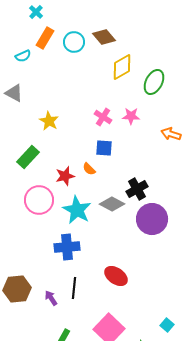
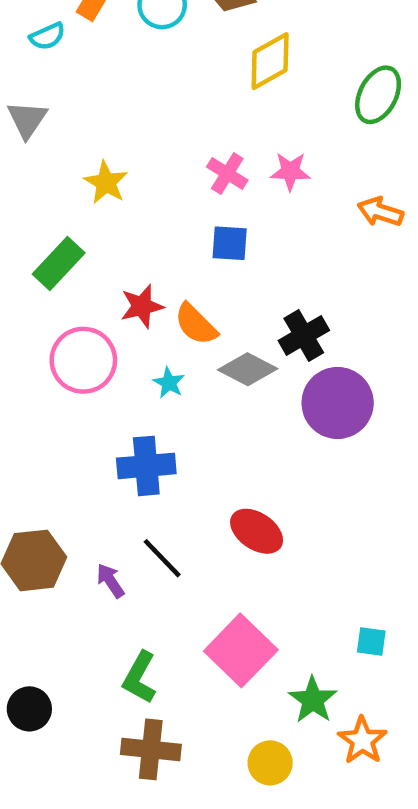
green ellipse: (154, 82) -> (378, 95), moved
gray triangle: (14, 93) -> (27, 120), turned 36
orange semicircle: (89, 169) -> (196, 324), moved, size x1.5
cyan star: (77, 210) -> (169, 383), size x0.5
black line: (74, 288) -> (162, 558), turned -50
cyan square: (167, 325) -> (371, 641), turned -32

